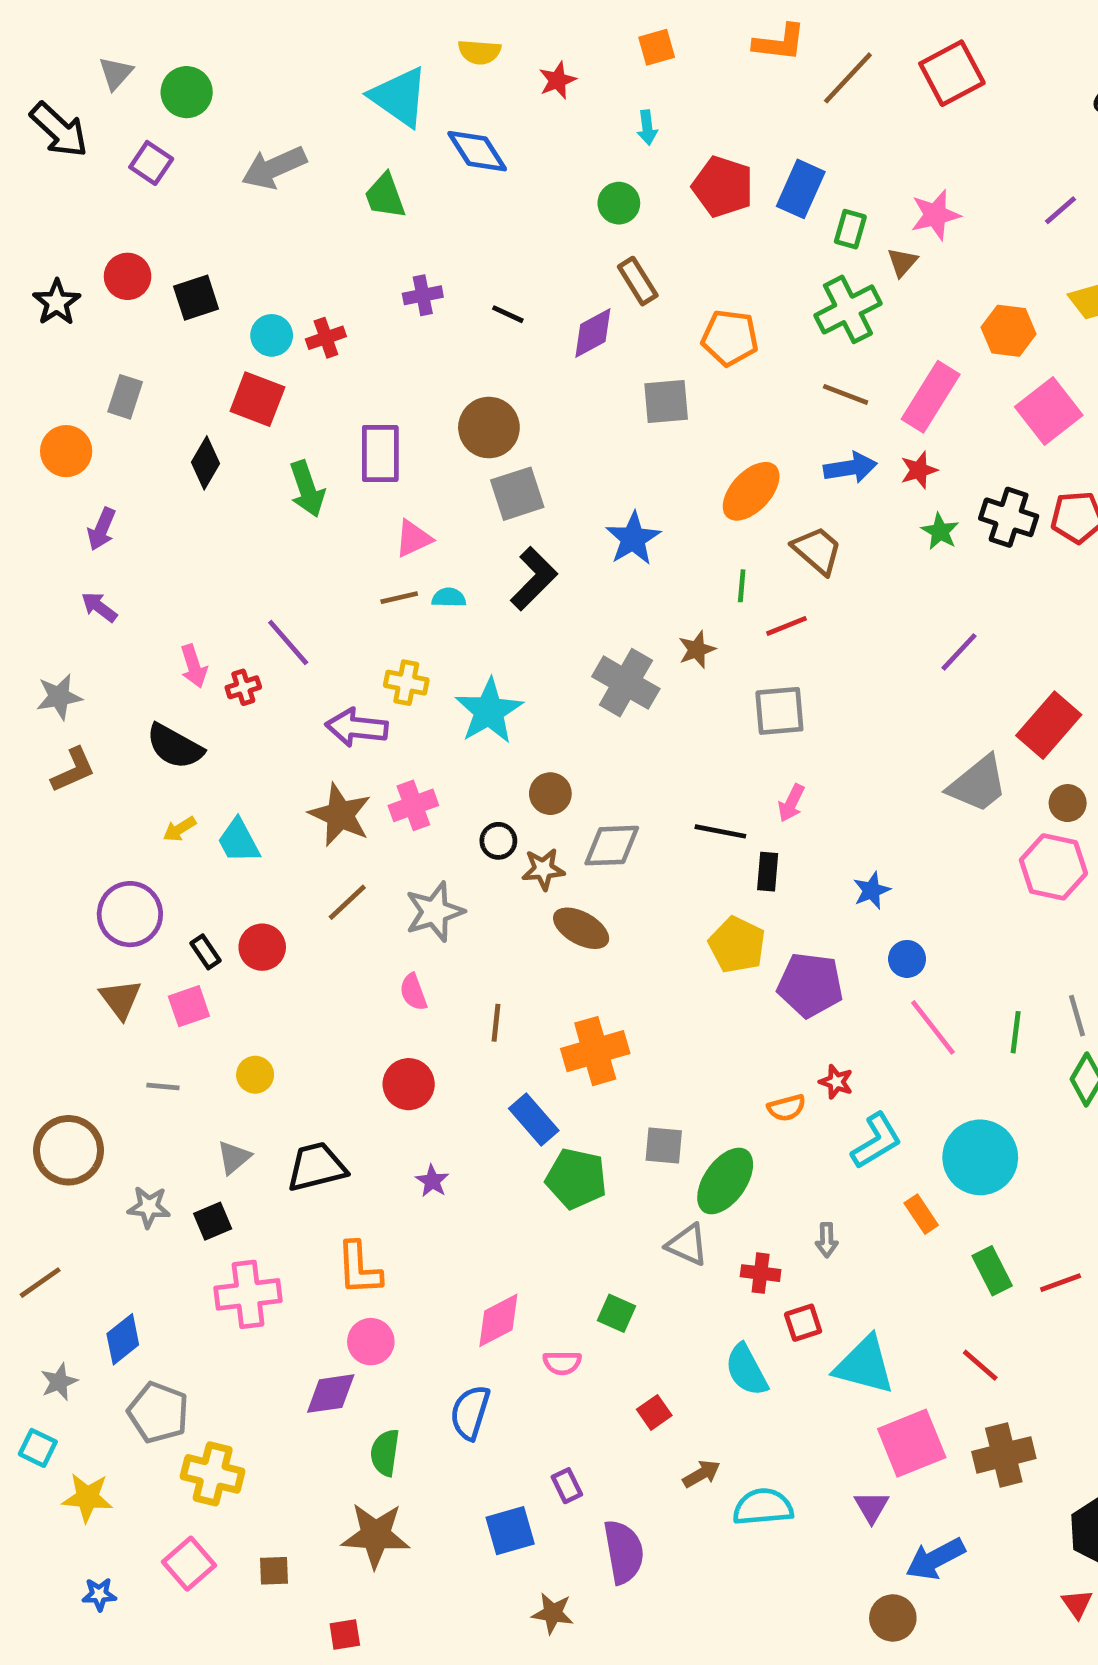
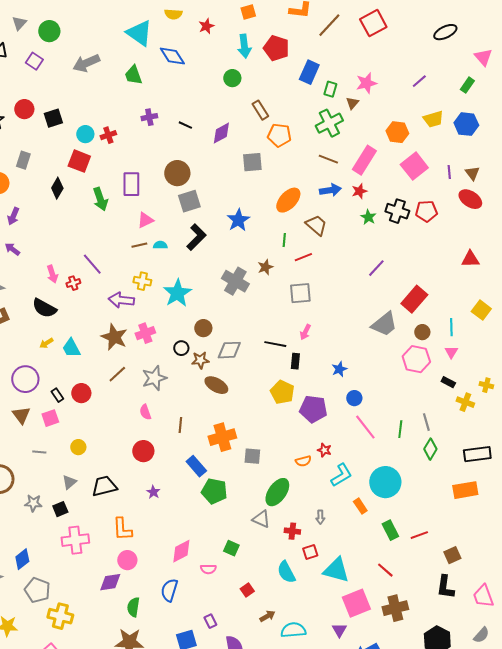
cyan arrow: (647, 128) -> (244, 46), size x1.6
red pentagon: (723, 187) -> (276, 48), moved
brown rectangle: (638, 281) -> (260, 110), moved
gray square: (664, 1146) -> (252, 456), moved

